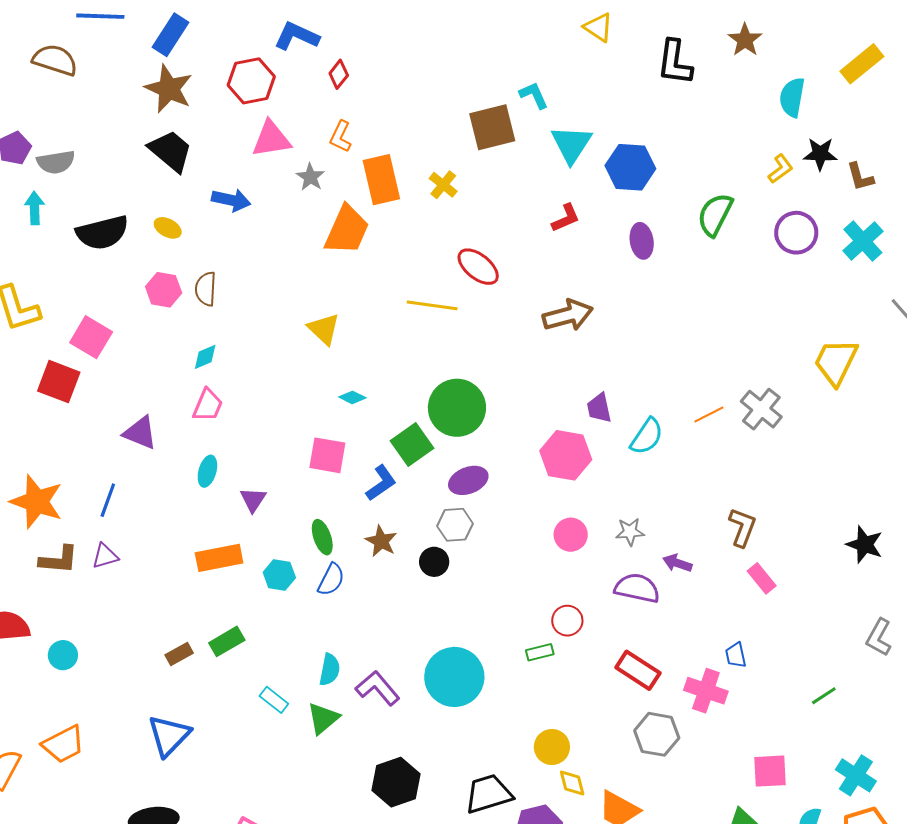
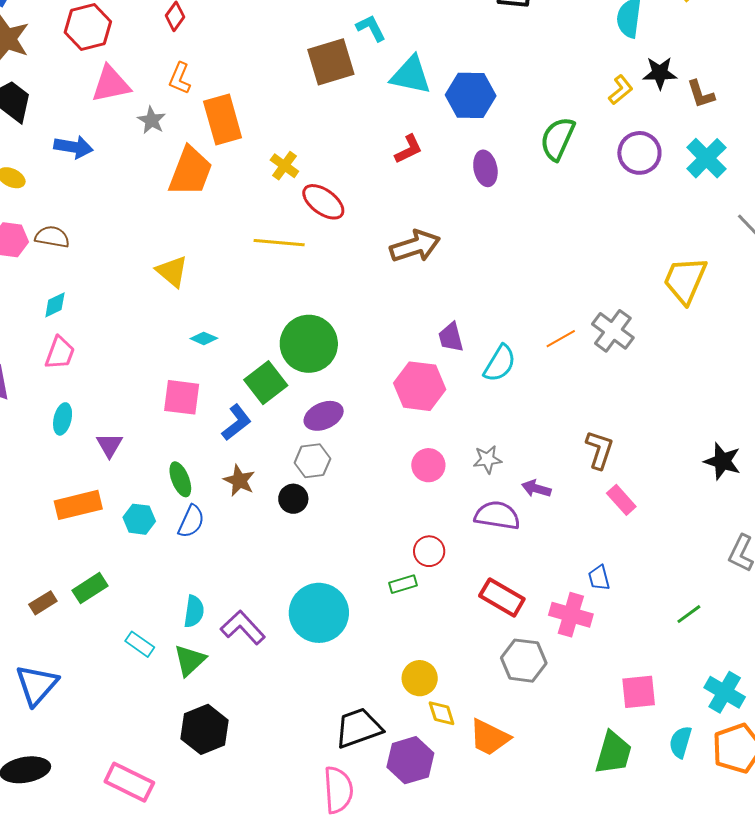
cyan triangle: (571, 144) -> (411, 75), turned -48
yellow cross: (443, 185) -> (284, 166), moved
brown semicircle: (206, 289) -> (52, 237), turned 100
black hexagon: (396, 782) -> (204, 729), moved

